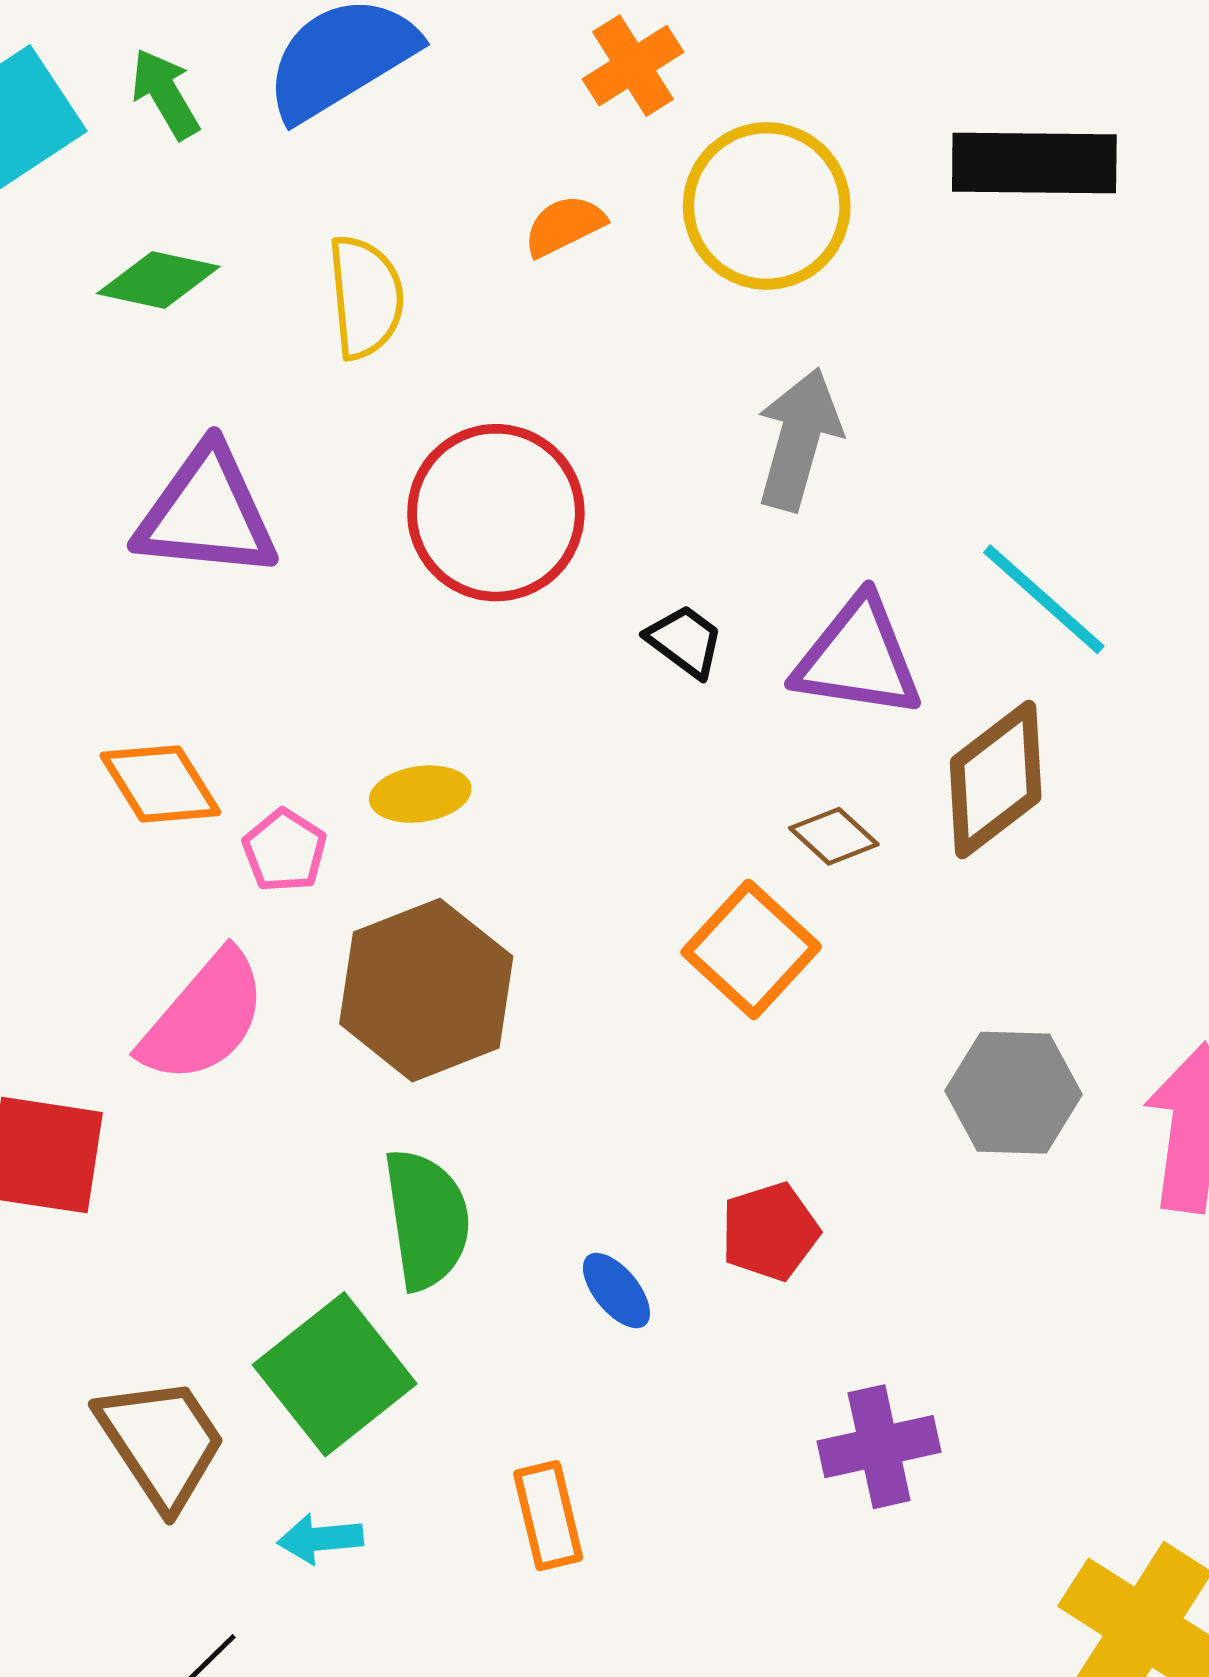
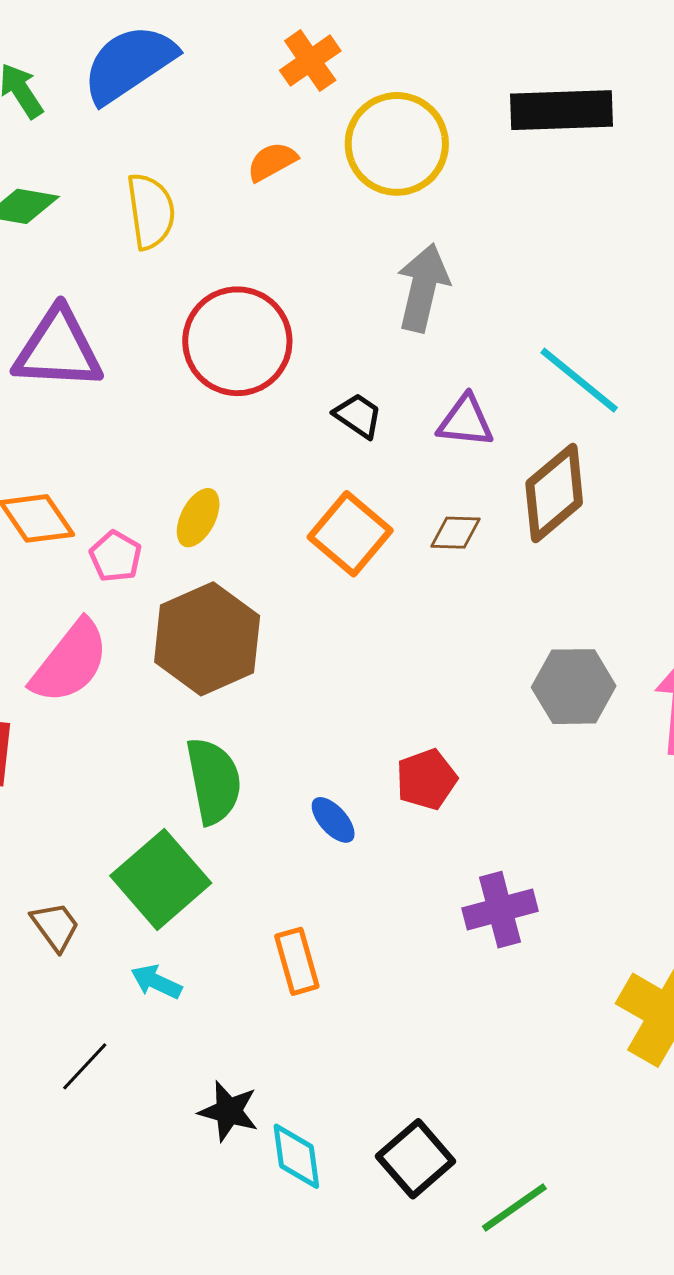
purple triangle: (858, 658) -> (466, 421), size x0.7
yellow ellipse: (420, 794) -> (198, 518), turned -52
brown diamond: (834, 836) -> (456, 533), turned -38
orange square: (751, 949) -> (350, 534), moved
brown trapezoid: (161, 1442) -> (55, 926), size x0.6
cyan arrow: (320, 1539) -> (156, 982), turned 33

